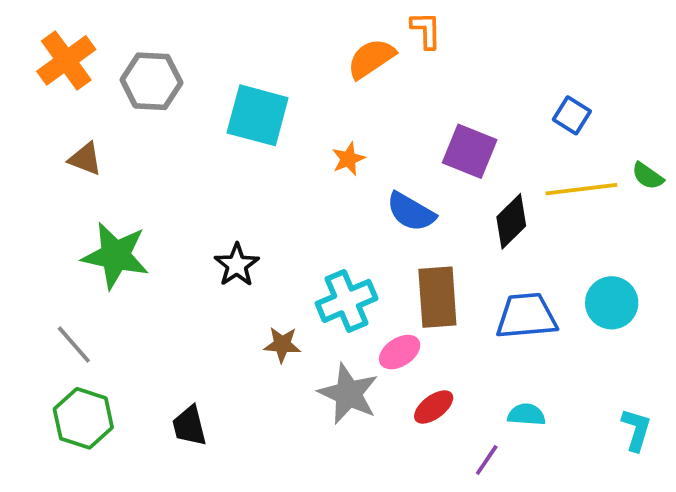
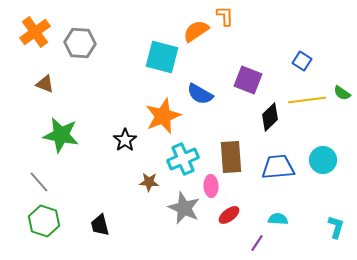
cyan square: (258, 115) -> (162, 57), moved
orange star: (348, 159) -> (163, 116), moved, size x2.0
blue semicircle: (411, 212) -> (200, 94), moved
pink ellipse: (400, 352) -> (211, 186), turned -60

